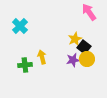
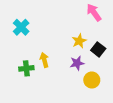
black square: (84, 47) -> (98, 49), moved
yellow circle: (87, 59) -> (92, 80), moved

